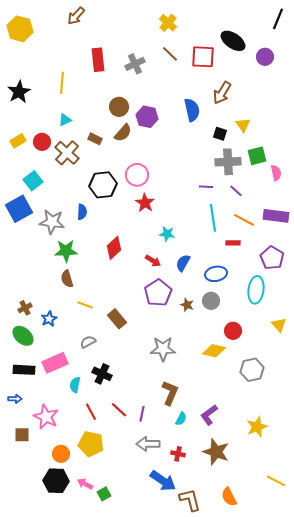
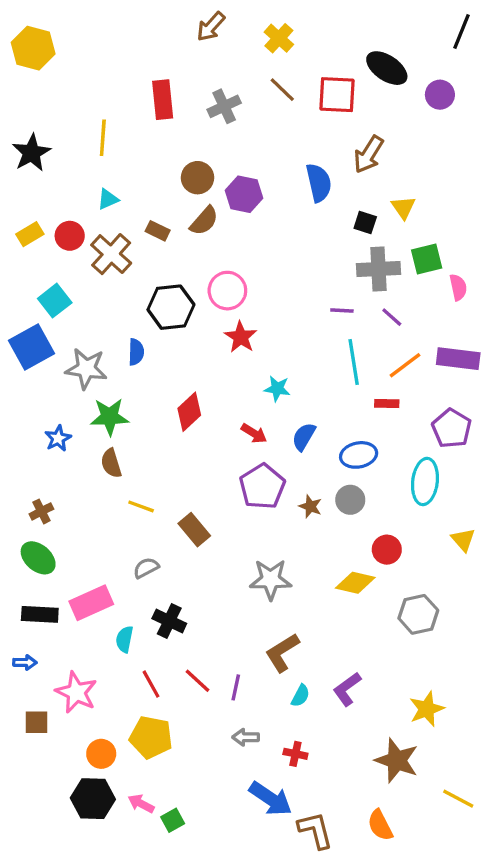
brown arrow: (76, 16) -> (211, 27), moved
orange line: (244, 220) -> (405, 365), turned -65
blue star: (49, 319) -> (58, 438), moved
brown L-shape: (170, 393) -> (282, 653), turned -145
gray arrow: (148, 444) -> (246, 737), size x0.7
brown star: (216, 452) -> (397, 760), moved

